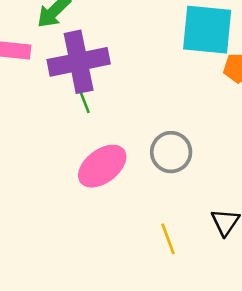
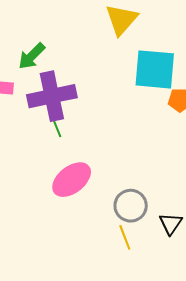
gray circle: (171, 152) -> (131, 206), moved

